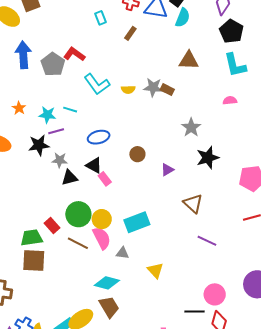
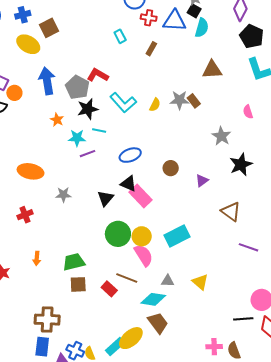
yellow semicircle: (128, 90) -> (155, 105), turned -56
brown rectangle: (167, 90) -> (194, 101), turned 32
pink semicircle: (230, 100) -> (248, 112), moved, turned -96
orange star: (19, 108) -> (57, 120), moved
black star: (39, 145) -> (88, 109), moved
gray star: (60, 160) -> (63, 195), moved
black triangle: (70, 178) -> (105, 198), turned -30
pink rectangle: (105, 179) -> (141, 196), size x1.6
red rectangle: (52, 226) -> (109, 289), moved
brown line: (78, 243) -> (127, 278), moved
gray triangle: (122, 253) -> (168, 281), moved
brown square: (34, 261) -> (78, 284), size x0.7

